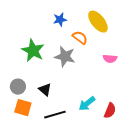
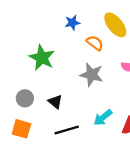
gray star: (65, 57) -> (92, 75), moved
orange square: (23, 108) -> (21, 129), moved

